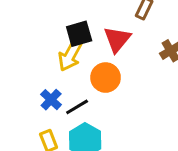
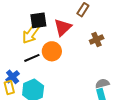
blue cross: (51, 100) -> (13, 77), moved
black line: (77, 107) -> (32, 58), moved

